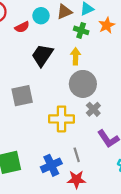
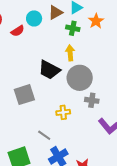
black trapezoid: (42, 55) -> (49, 70), moved, turned -90
gray cross: (93, 109) -> (92, 100), turned -32
yellow cross: (62, 119) -> (63, 112), size x0.6
gray line: (77, 155) -> (44, 135), moved, turned -32

